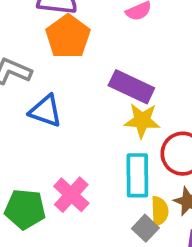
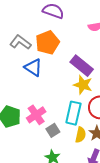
orange pentagon: (68, 37) -> (47, 43), moved
gray square: (145, 228) -> (53, 130), moved

